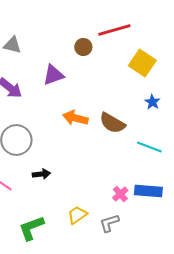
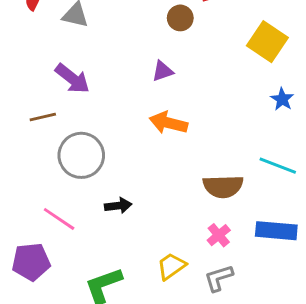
purple triangle: (53, 75) -> (163, 71), moved, size x0.7
brown semicircle: (112, 123) -> (223, 186), moved, turned -32
pink cross: (120, 194) -> (219, 235), moved

